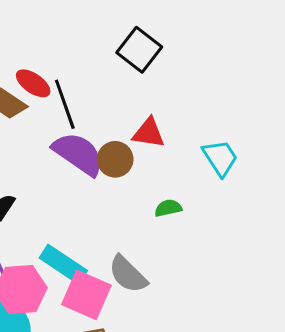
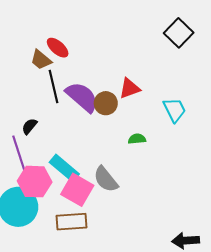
black square: (139, 50) -> (179, 33), moved
black line: (65, 104) -> (54, 86), moved
red triangle: (149, 133) -> (130, 88), turned -35

